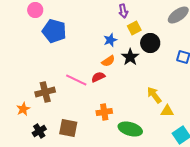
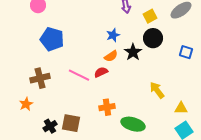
yellow square: (134, 28) -> (150, 16), moved
blue pentagon: (54, 31) -> (52, 39), moved
brown cross: (45, 92) -> (40, 78), moved
yellow triangle: (167, 111) -> (181, 108), moved
black cross: (39, 131) -> (50, 126), moved

